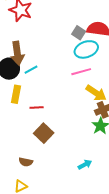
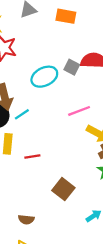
cyan ellipse: (86, 49) -> (44, 77), moved
brown square: (44, 133) -> (63, 189), moved

